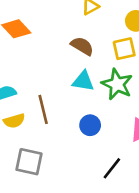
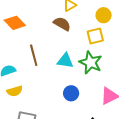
brown semicircle: (82, 46) -> (62, 24), moved
brown line: (43, 109) -> (34, 55), moved

